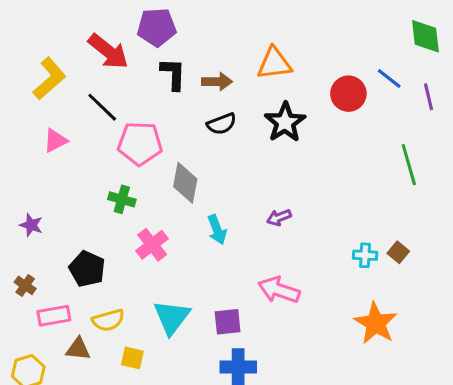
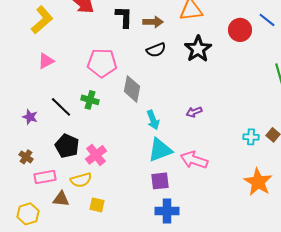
black line: (102, 107) -> (61, 107), moved
pink cross: (152, 245) -> (96, 155), moved
cyan triangle: (172, 317) -> (160, 150), moved, turned 32

